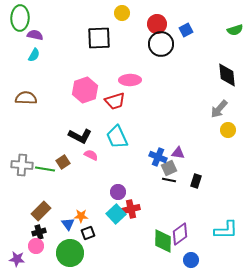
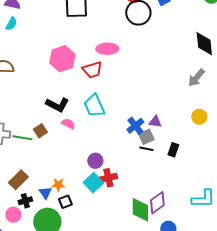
yellow circle: (228, 130) -> (199, 117), moved
blue cross: (158, 157) -> (135, 126), turned 30
black cross: (39, 232) -> (25, 201), moved

